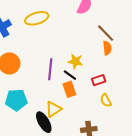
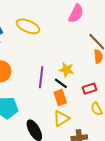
yellow ellipse: (37, 18) -> (28, 26), turned 40
yellow triangle: (53, 109) -> (61, 118), moved

